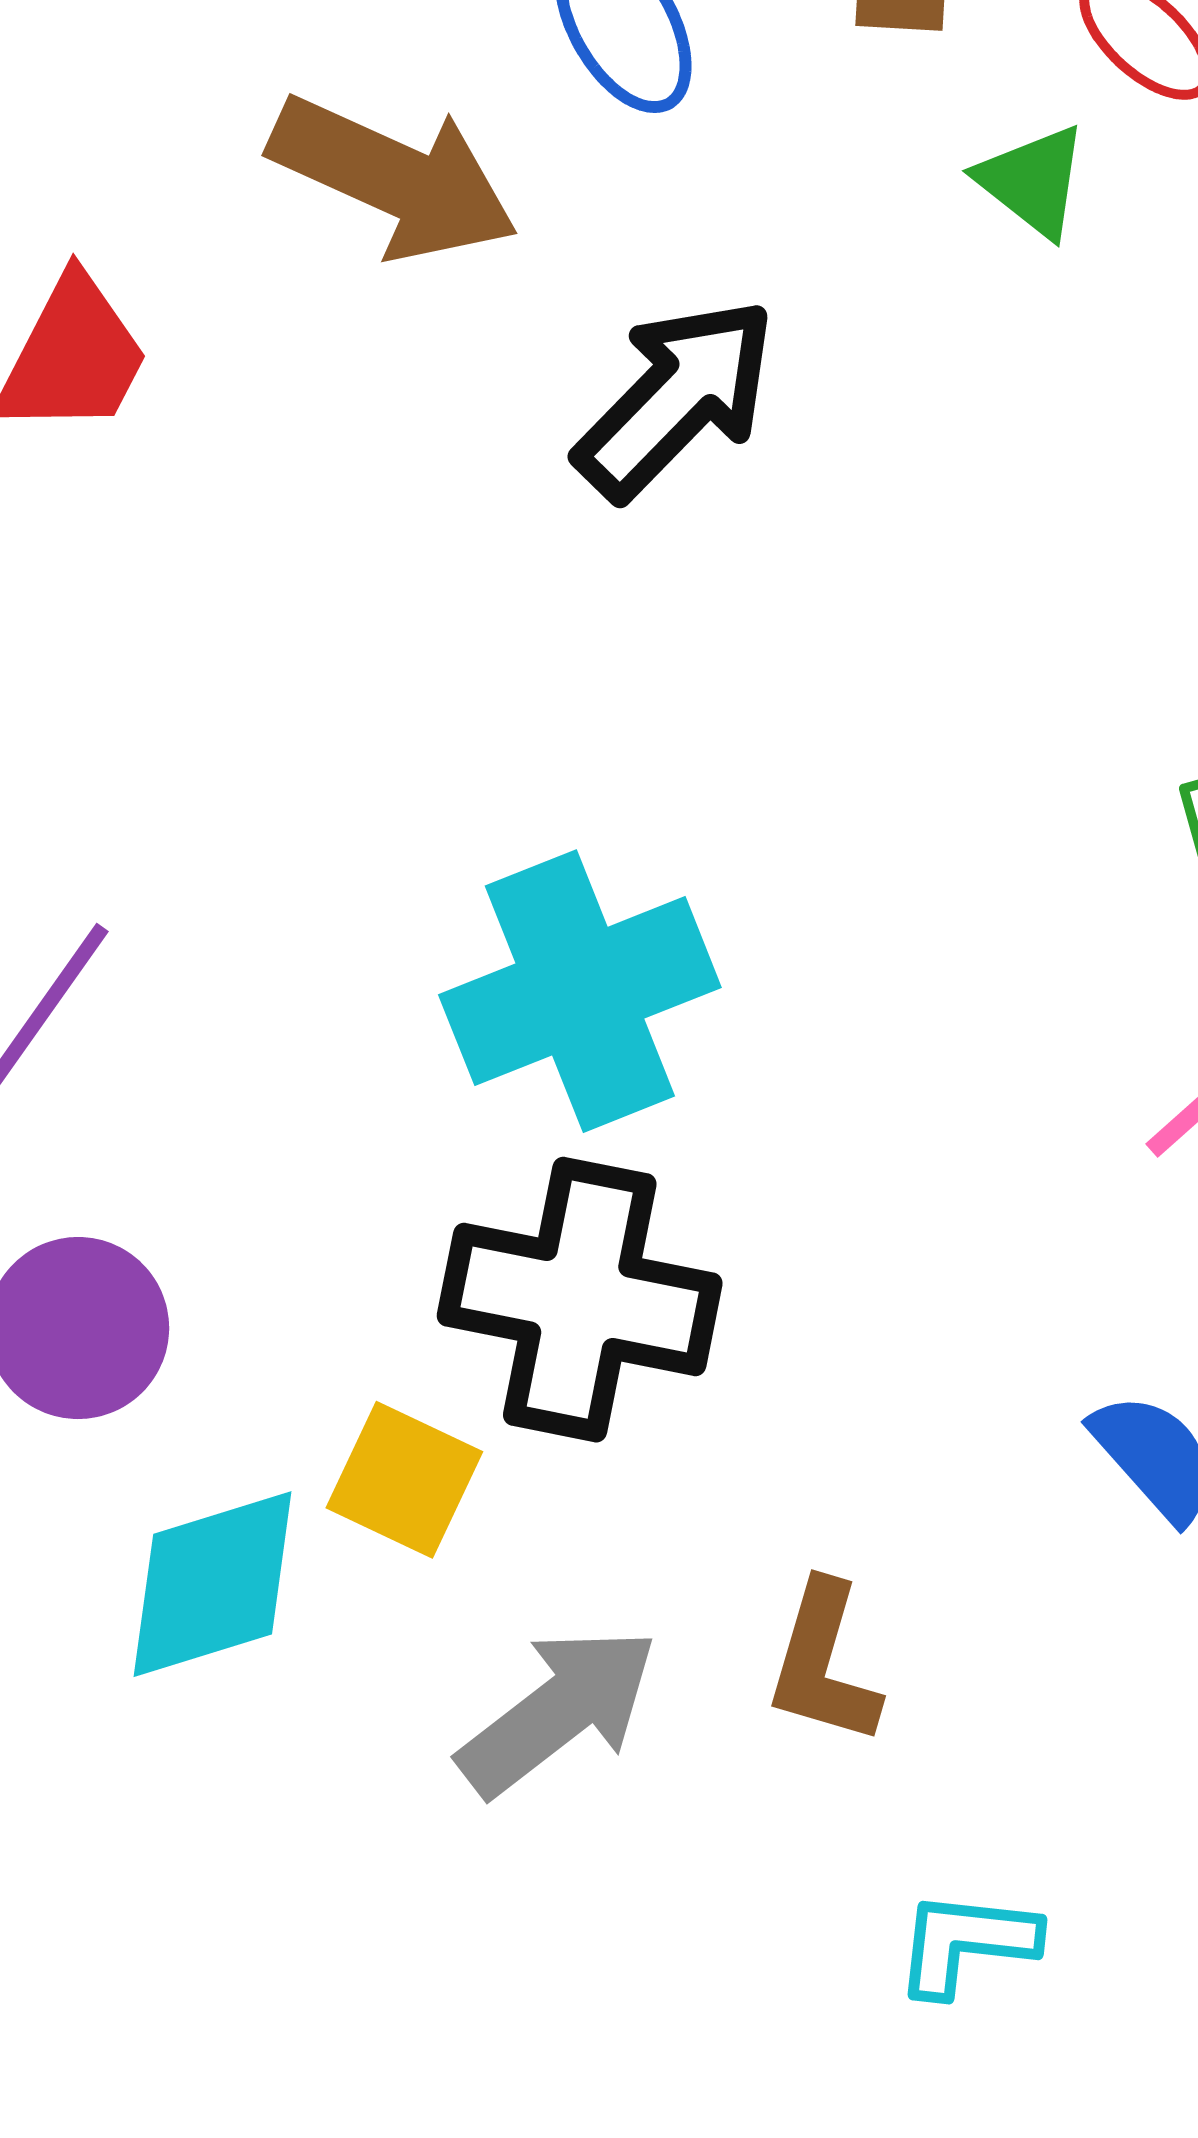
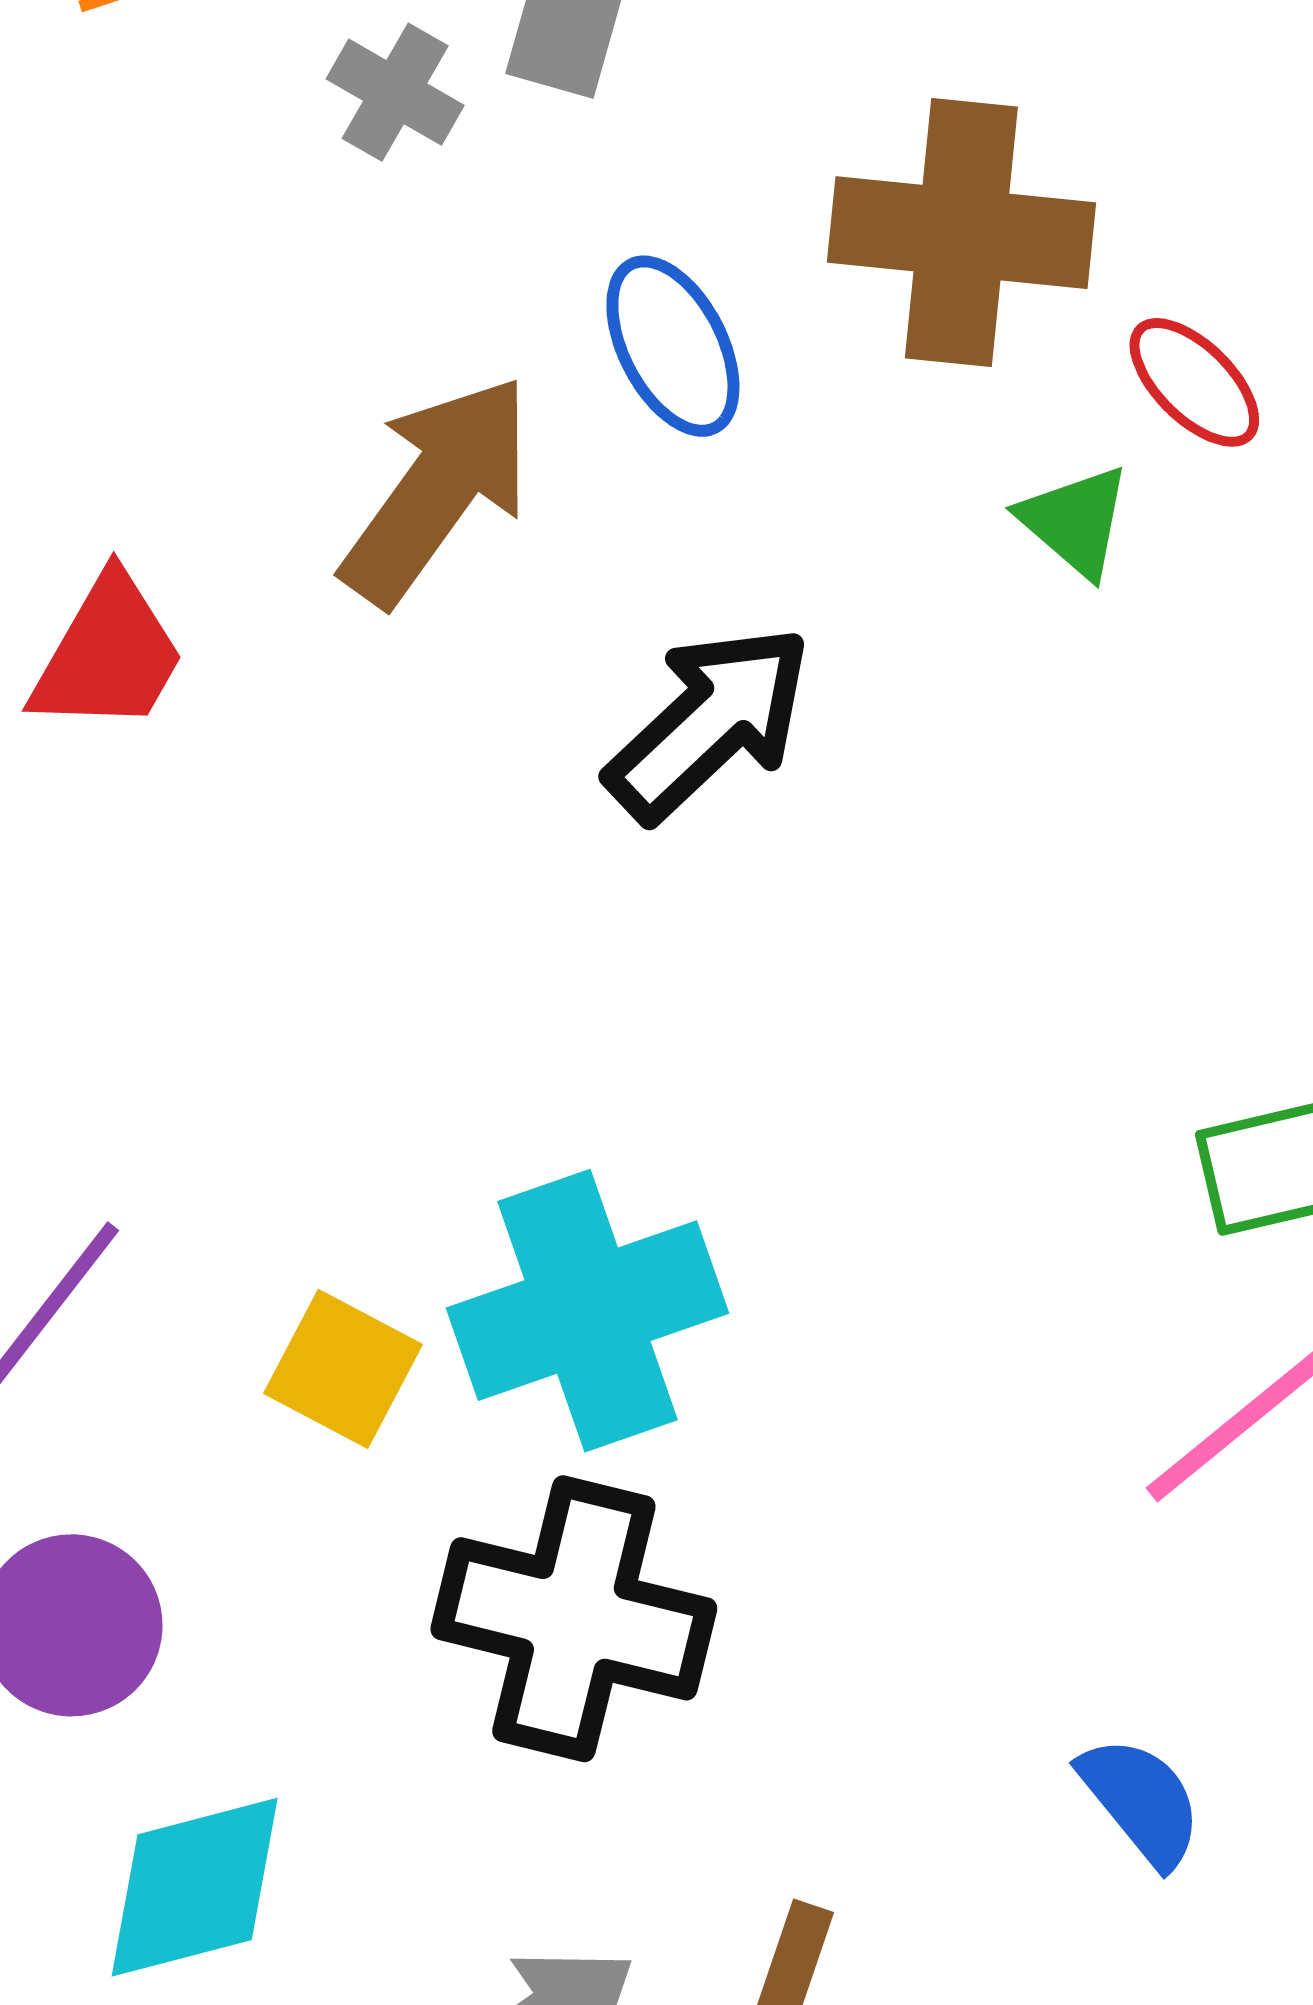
brown arrow: (394, 178) -> (437, 490), turned -81
yellow square: (404, 1480) -> (343, 1369), moved

